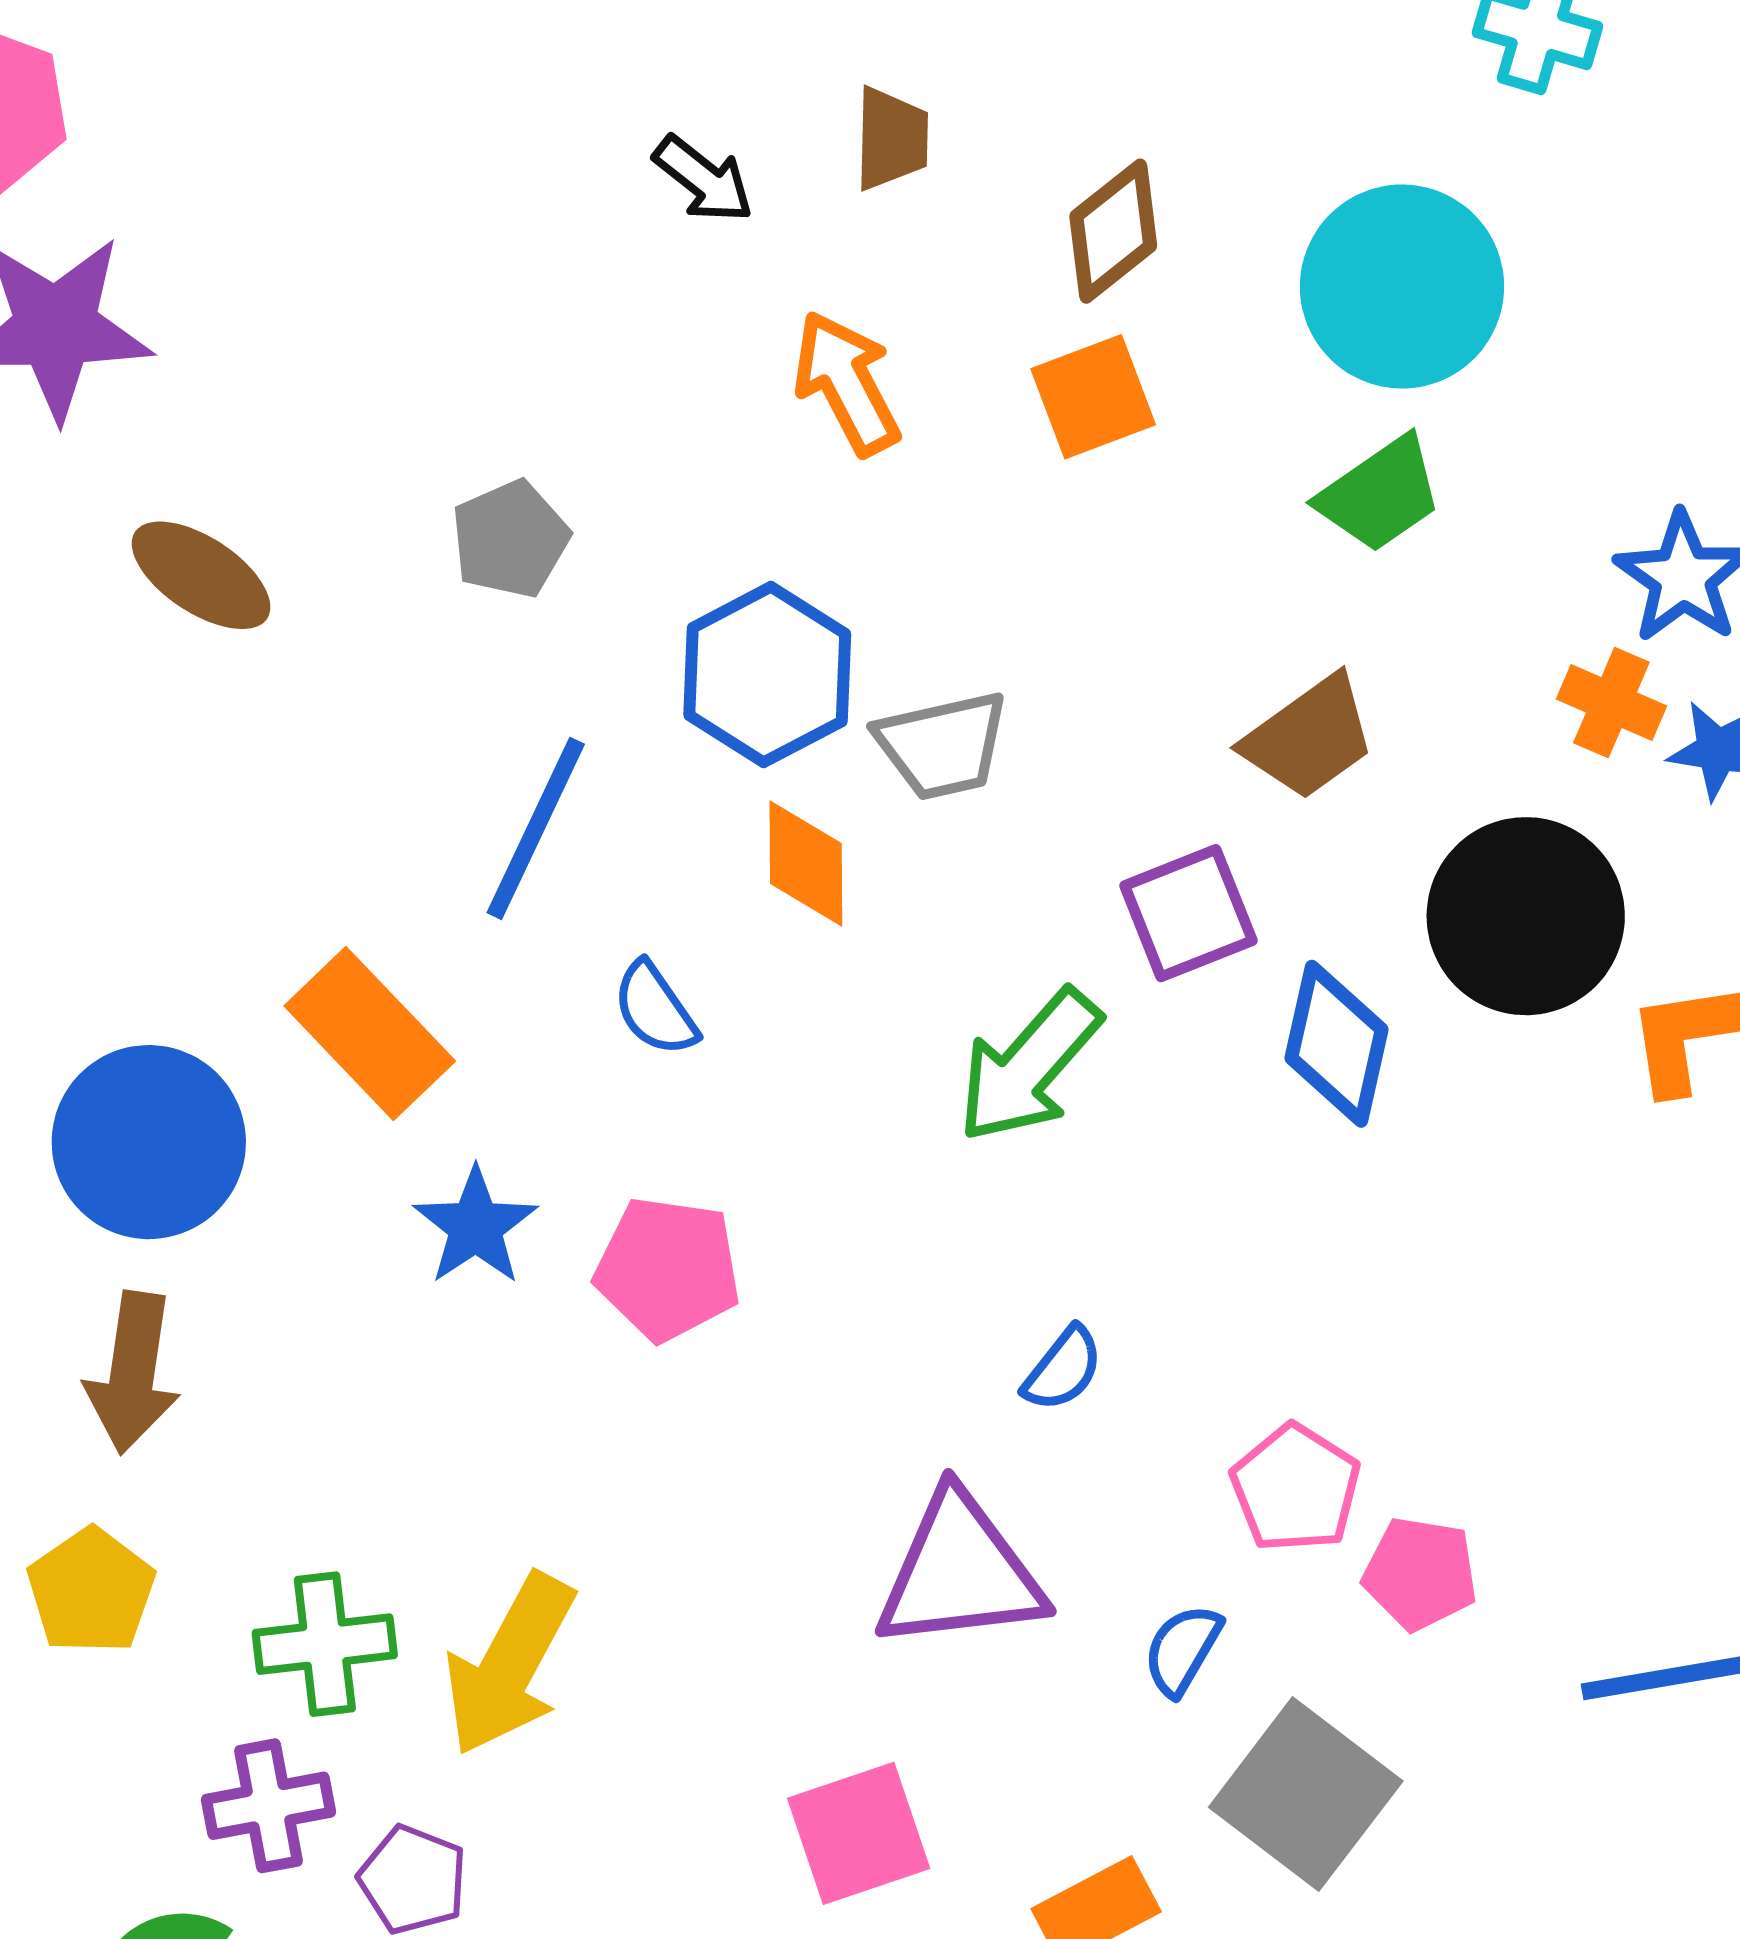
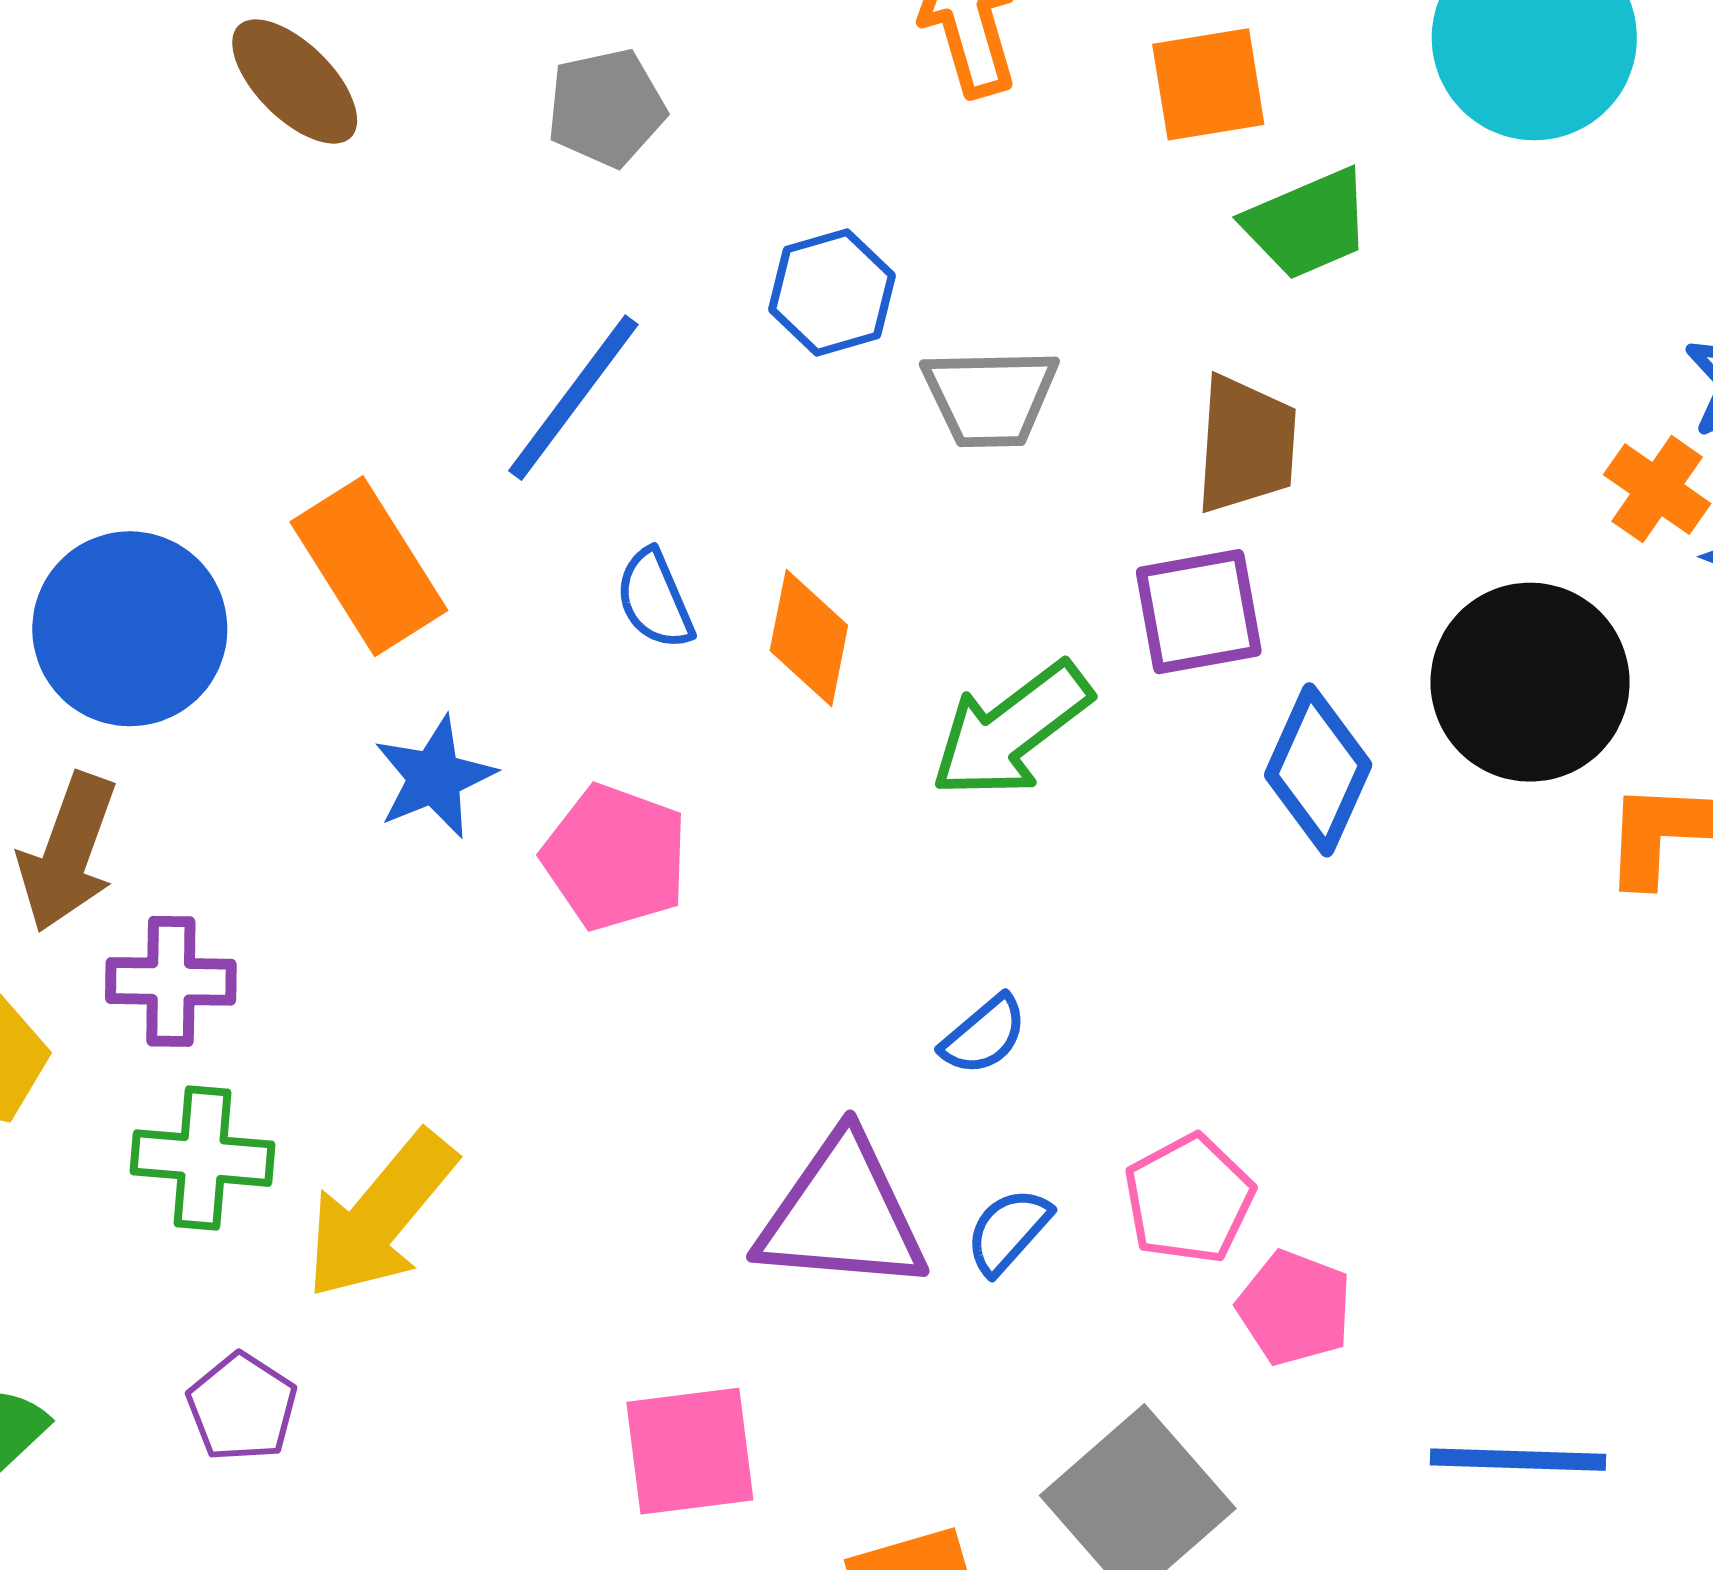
green trapezoid: (1380, 494) -> (1308, 224), moved
blue hexagon: (767, 675) -> (832, 293), size x0.7
brown trapezoid: (1309, 737) -> (1246, 445), moved, turned -62
orange diamond: (806, 863) -> (809, 638), moved
blue semicircle: (1182, 1650) -> (1008, 1231), moved
purple cross: (269, 1806) -> (171, 981), moved

